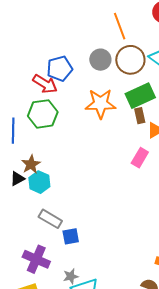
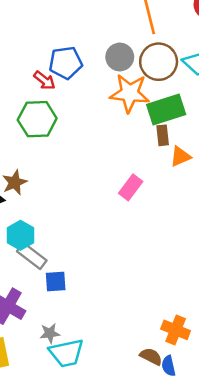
red arrow: (45, 84) -> (44, 80), size x0.7
orange star: (100, 104) -> (130, 93), moved
pink rectangle: (140, 158) -> (131, 187), moved
cyan hexagon: (39, 182) -> (20, 235), moved

